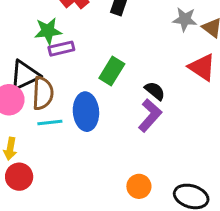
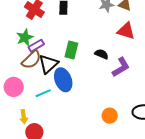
black triangle: (25, 75) -> (48, 64), moved
brown semicircle: (43, 93) -> (31, 60), moved, turned 60
purple L-shape: (150, 115) -> (121, 67), moved, turned 35

